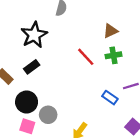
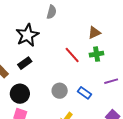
blue rectangle: (110, 98) -> (85, 93), moved
gray circle: (48, 115) -> (60, 91), moved

